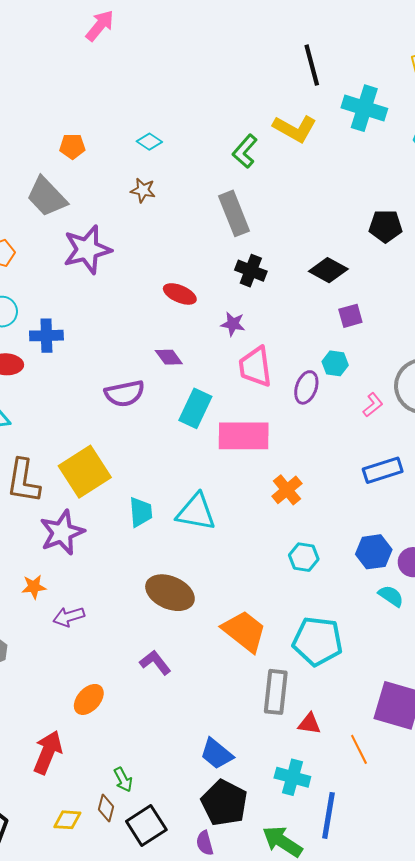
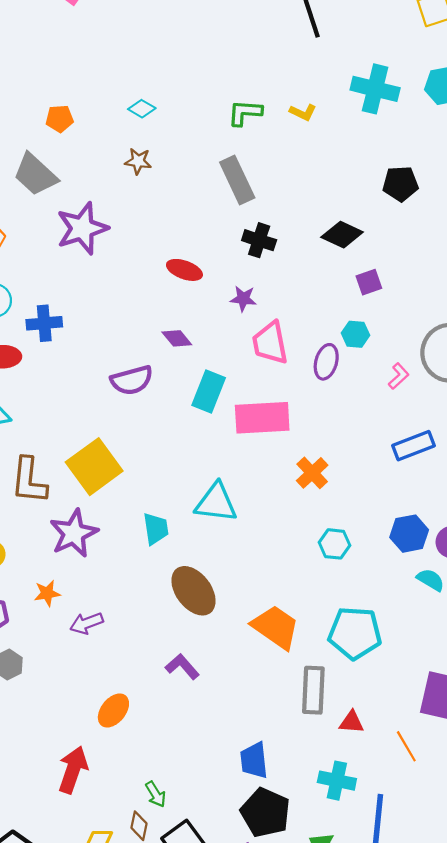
cyan cross: (364, 108) -> (375, 89), moved
yellow L-shape: (295, 129) -> (303, 112), moved, size x0.6
green L-shape: (245, 151) -> (245, 113), turned 56
cyan trapezoid: (141, 512) -> (156, 529), moved
brown ellipse: (170, 593) -> (194, 591), turned 33
blue trapezoid: (217, 754) -> (254, 760), turned 48

